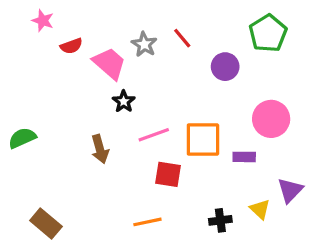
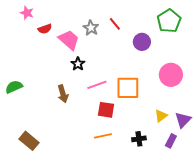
purple rectangle: (244, 157) -> (171, 141), moved, turned -64
yellow triangle: (260, 209) -> (161, 116), moved, turned 40
orange line: (147, 222) -> (103, 136), moved

